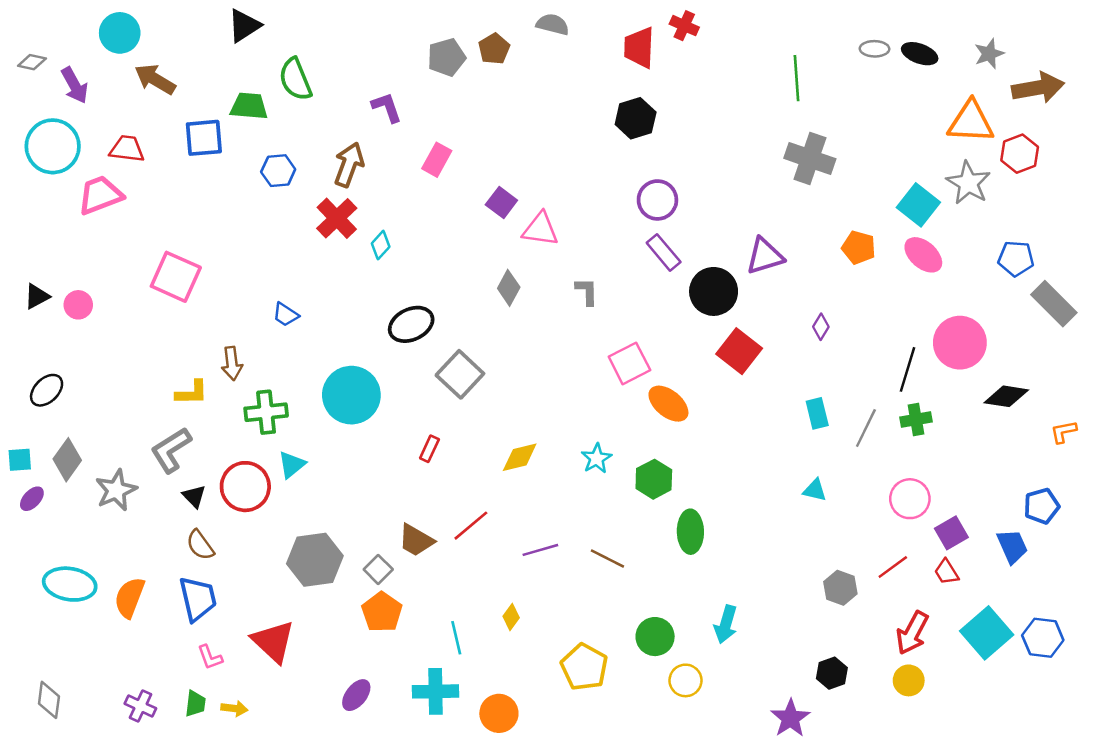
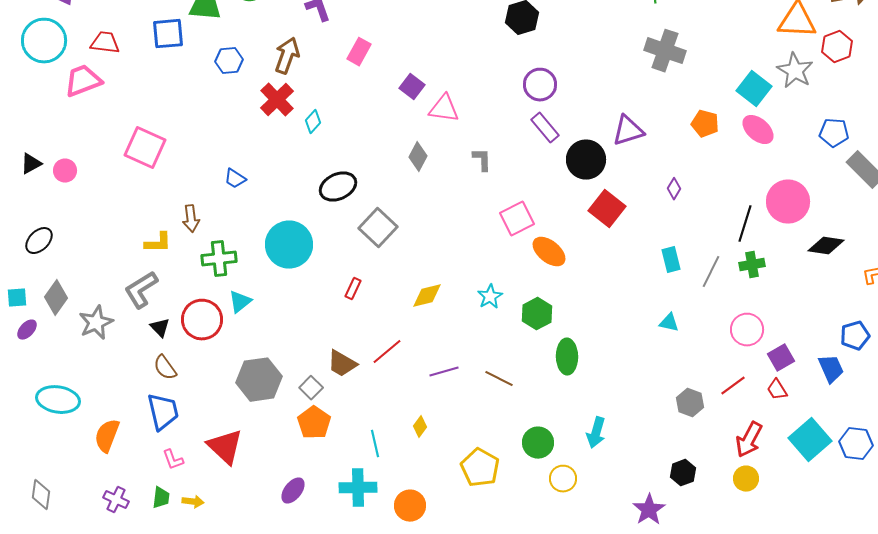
orange semicircle: (129, 598) -> (107, 436), moved

